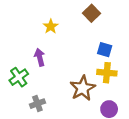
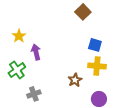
yellow star: (51, 26) -> (19, 36), moved
brown star: (83, 88) -> (75, 80), size x0.6

